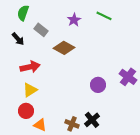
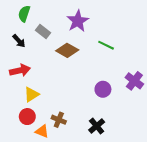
green line: (104, 16) -> (106, 45), moved
purple star: (74, 20) -> (78, 21), size x1.5
red arrow: (30, 67) -> (20, 70), moved
brown cross: (72, 124) -> (59, 120), moved

